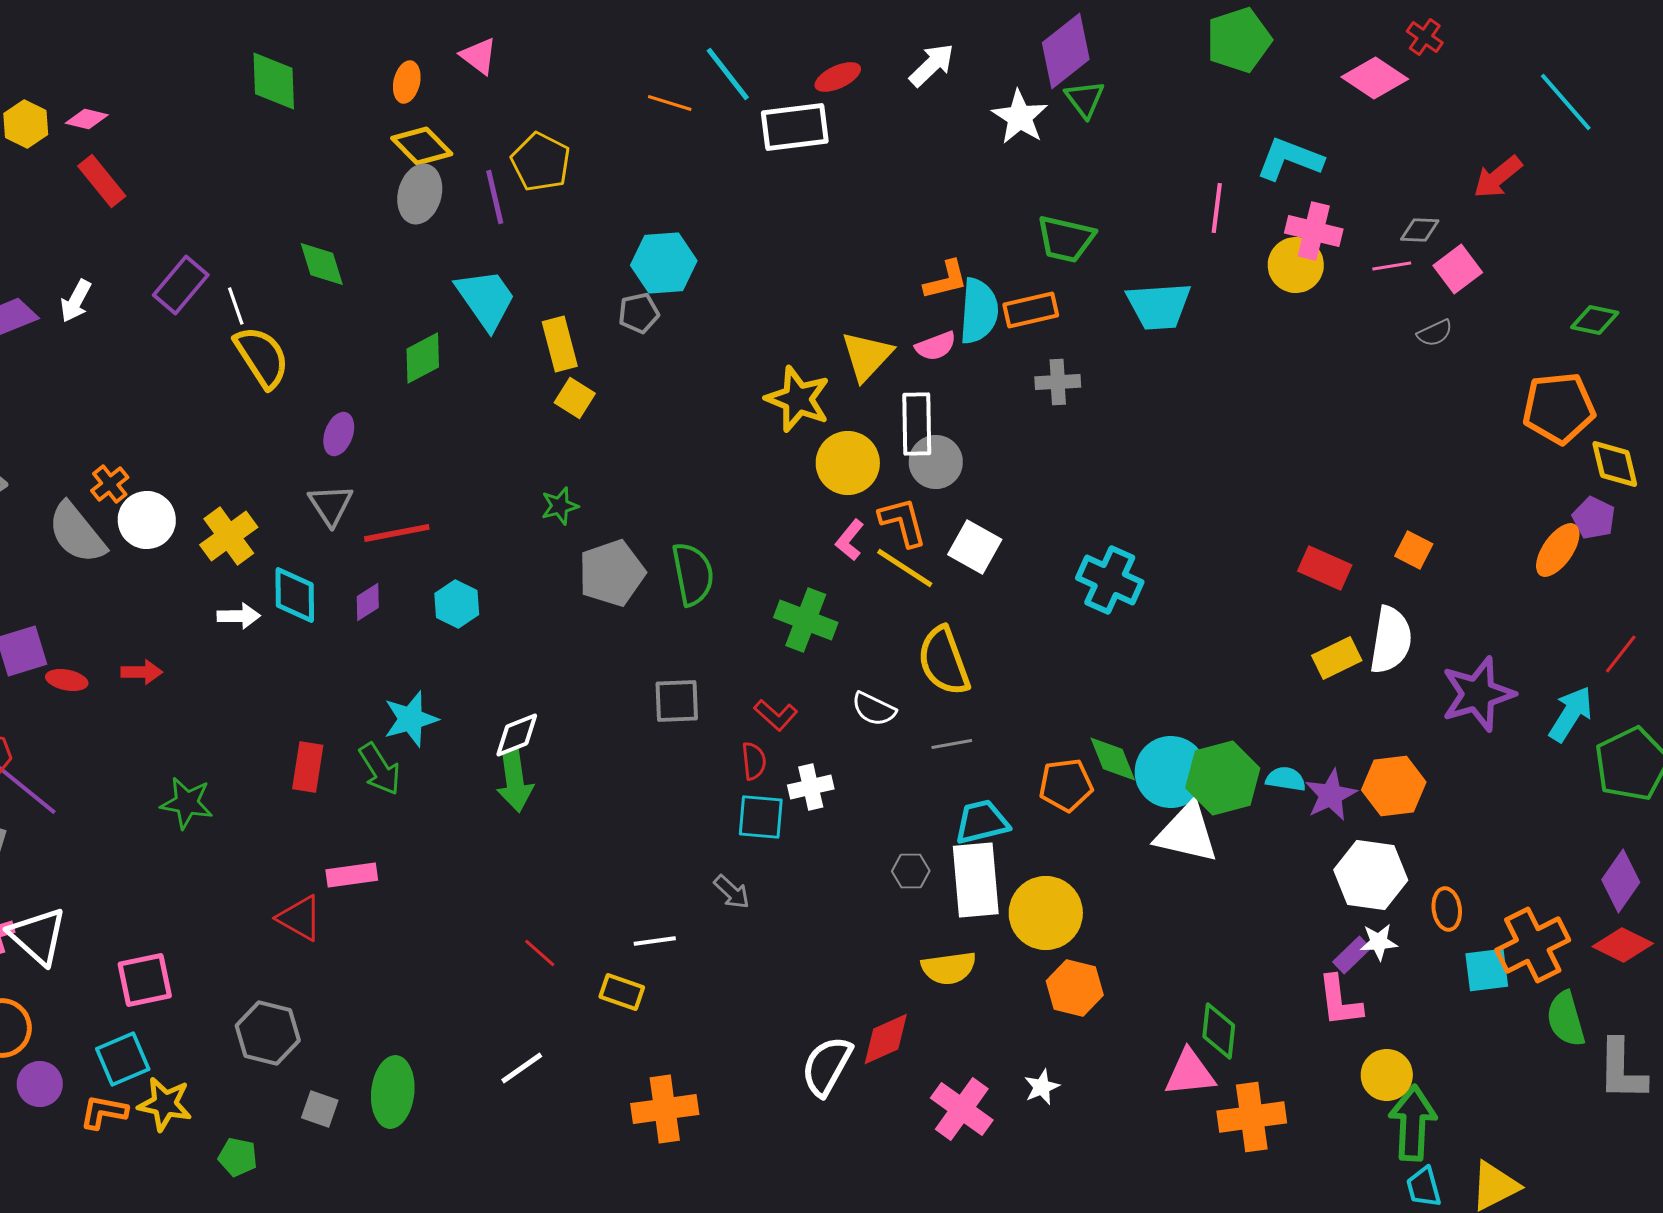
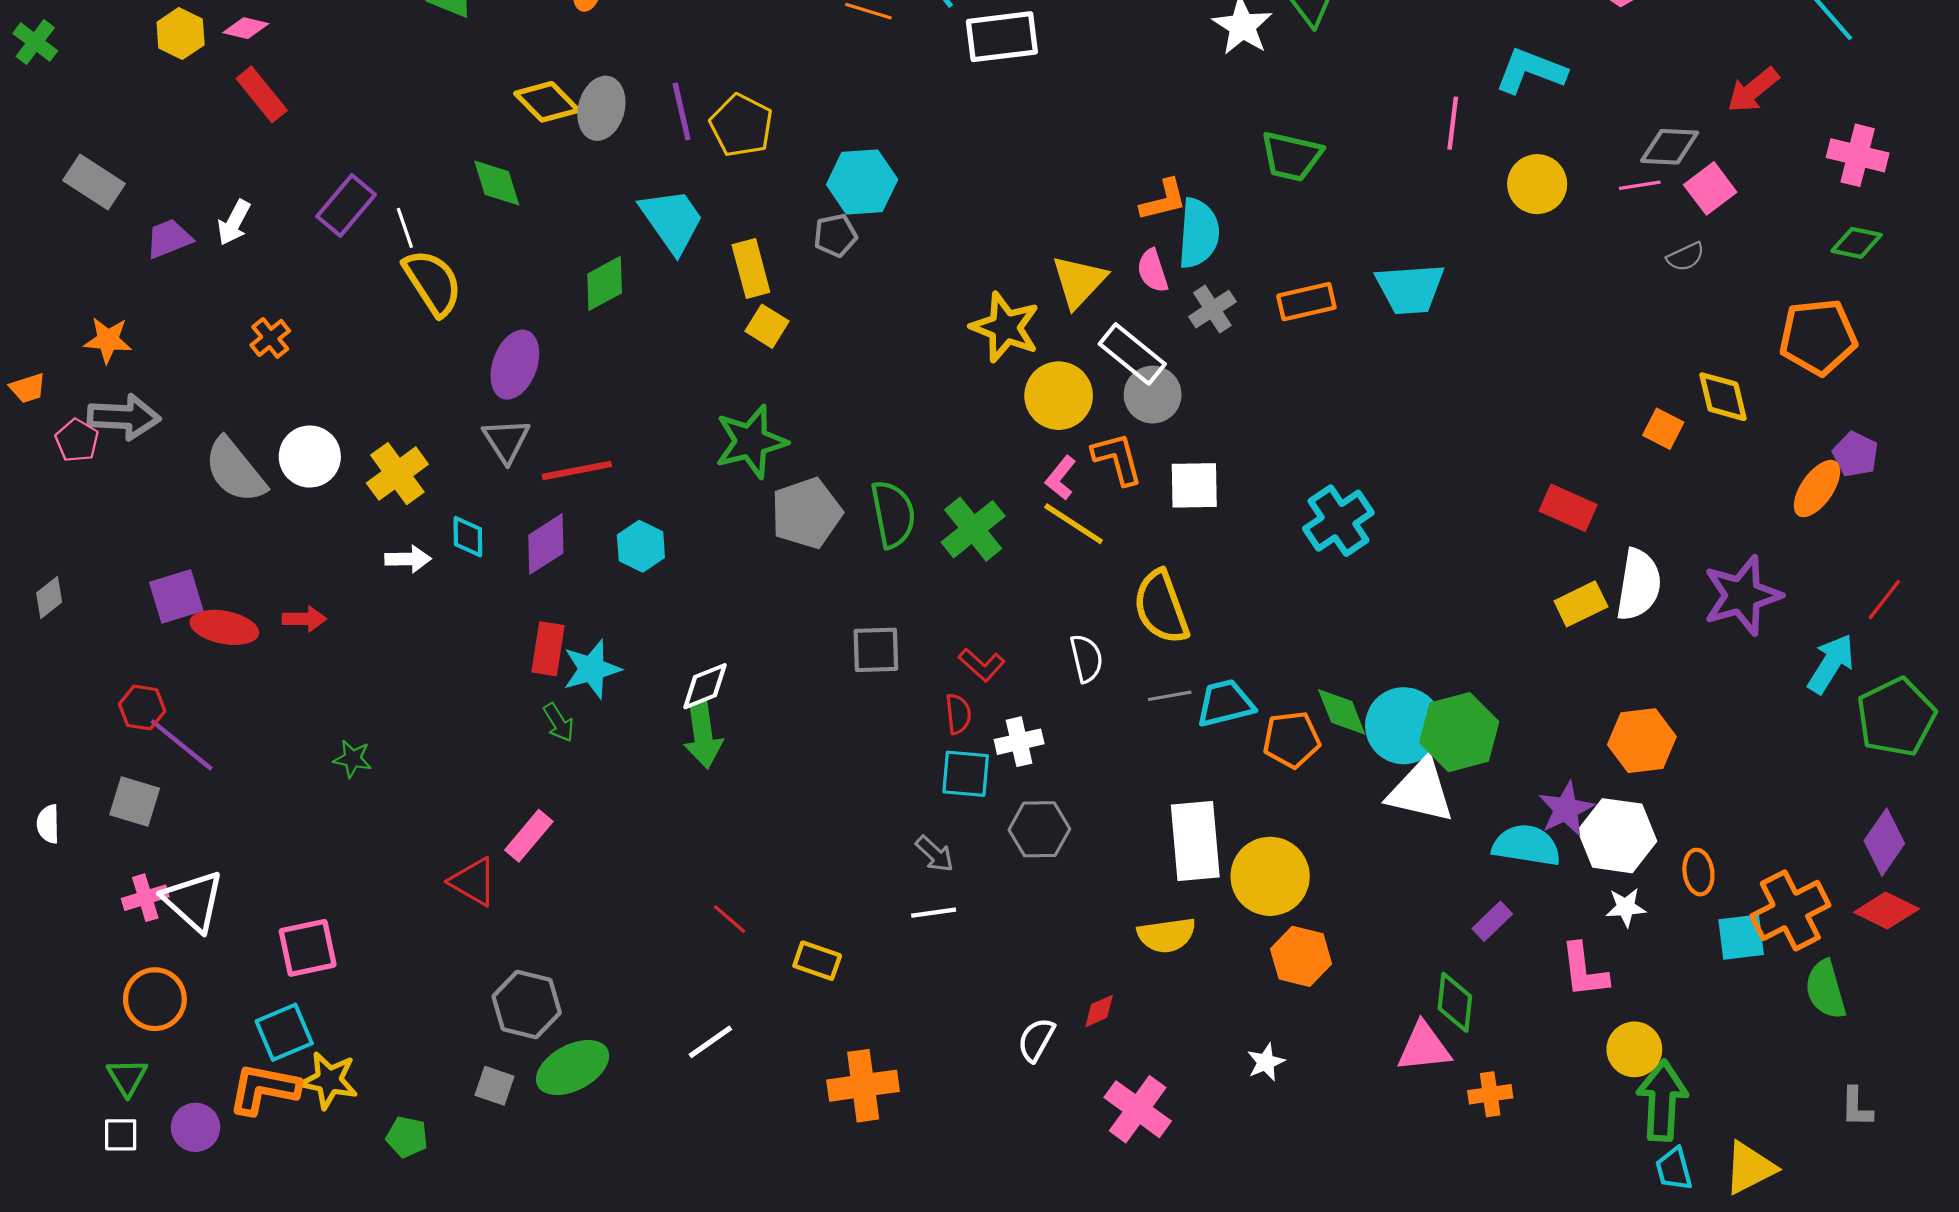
yellow diamond: (422, 146) -> (547, 102), moved
yellow pentagon: (541, 162) -> (741, 125), moved
gray diamond: (1420, 230) -> (1670, 147), size x1.4
pink cross: (1314, 231) -> (1858, 155), moved
cyan trapezoid: (1159, 306) -> (1410, 289), moved
orange rectangle: (1031, 310) -> (1306, 302), moved
pink semicircle: (936, 346) -> (1153, 271), turned 93
gray cross: (1058, 382) -> (1212, 309), moved, turned -30
white rectangle: (917, 424) -> (1132, 354), turned -50
purple ellipse: (339, 434) -> (515, 365), size x1.5
yellow diamond: (1615, 464) -> (1723, 397), moved
orange cross: (110, 484) -> (270, 338), moved
green star: (560, 506) -> (751, 442), size x1.8
white square: (975, 547) -> (1194, 485), turned -30
orange square: (1414, 550) -> (1663, 429), moved
yellow line: (905, 568) -> (1074, 524), moved
cyan cross: (1110, 580) -> (1338, 521), turned 32
cyan diamond: (295, 595) -> (468, 537), size x0.7
purple diamond: (368, 602) -> (546, 544), size x1.5
green cross: (806, 620) -> (973, 529), moved, turned 30
red ellipse: (67, 680) -> (224, 627), size x1.5
purple star: (1478, 694) -> (1742, 595), moved
white semicircle: (874, 709) -> (1086, 658), turned -129
red rectangle: (308, 767) -> (548, 649), moved
green arrow: (380, 769) -> (559, 722), size x0.7
cyan semicircle: (1286, 779) -> (1526, 845), moved, size x1.6
purple star: (1331, 795) -> (1566, 809), moved
green star: (187, 803) -> (353, 759), size x0.7
cyan trapezoid: (982, 822) -> (1225, 703), moved
gray hexagon: (911, 871) -> (1039, 829), moved, size x1.5
pink rectangle: (352, 875) -> (529, 836), turned -42
white line: (655, 941) -> (934, 913), moved
purple rectangle: (1352, 955) -> (1492, 921), moved
gray hexagon: (268, 1033) -> (527, 1004), moved
red diamond: (886, 1039) -> (1099, 1011), size x0.6
white semicircle: (827, 1066) -> (1036, 1040), size x0.7
gray L-shape: (1622, 1070) -> (1857, 1107), moved, size x0.6
purple circle: (40, 1084) -> (195, 1127), moved
green ellipse: (393, 1092) -> (573, 1068), turned 56
pink cross: (962, 1109) -> (1138, 1109), moved
orange L-shape: (104, 1112) -> (264, 1089), size x1.4
orange cross: (1252, 1117) -> (1490, 1094), size x0.6

